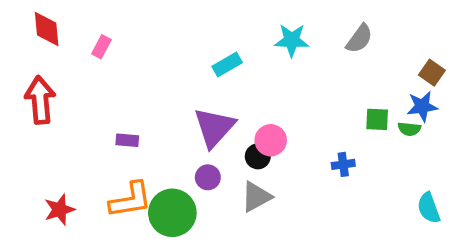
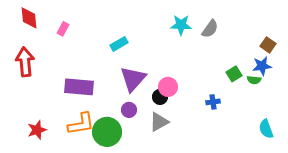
gray semicircle: (359, 39) -> (210, 29), moved
cyan rectangle: (227, 64) -> (119, 44), moved
green square: (377, 119) -> (234, 74), turned -35
purple rectangle: (127, 140) -> (79, 87), size x2.0

